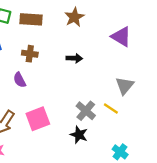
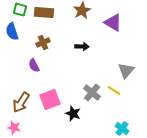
purple triangle: (121, 37) -> (113, 23), moved
brown cross: (30, 54) -> (43, 43), turned -32
black star: (79, 135) -> (73, 114), moved

